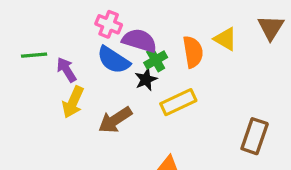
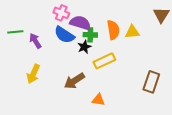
yellow triangle: (225, 39) -> (132, 32), moved, turned -35
green cross: (156, 60) -> (90, 35), turned 32
yellow arrow: (73, 102) -> (33, 74), moved
brown arrow: (115, 120) -> (74, 81), moved

